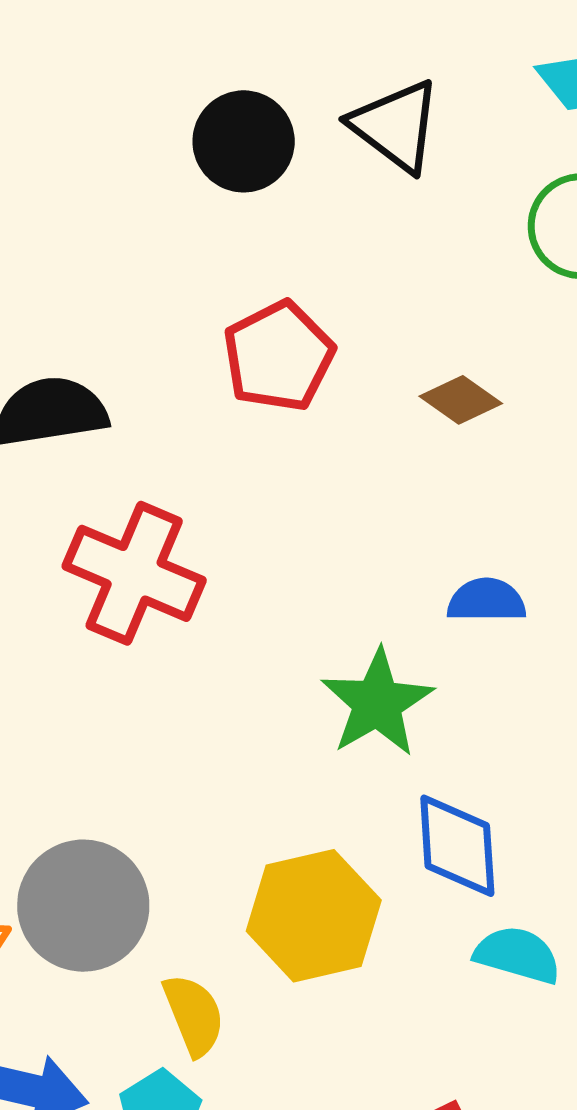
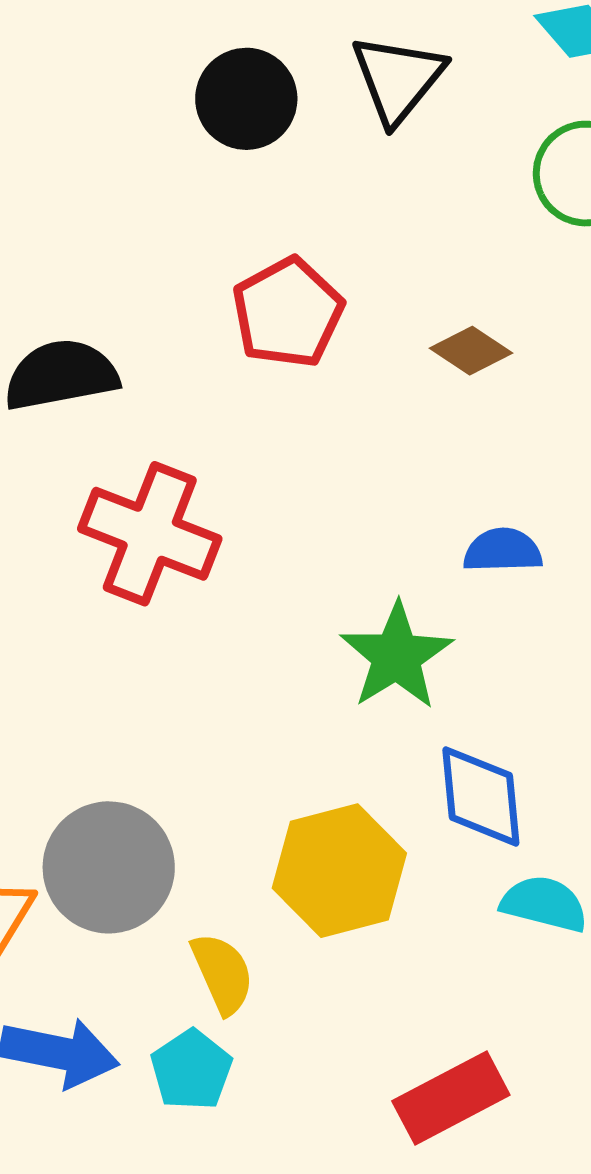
black triangle: (396, 126) -> (398, 79), turned 34

